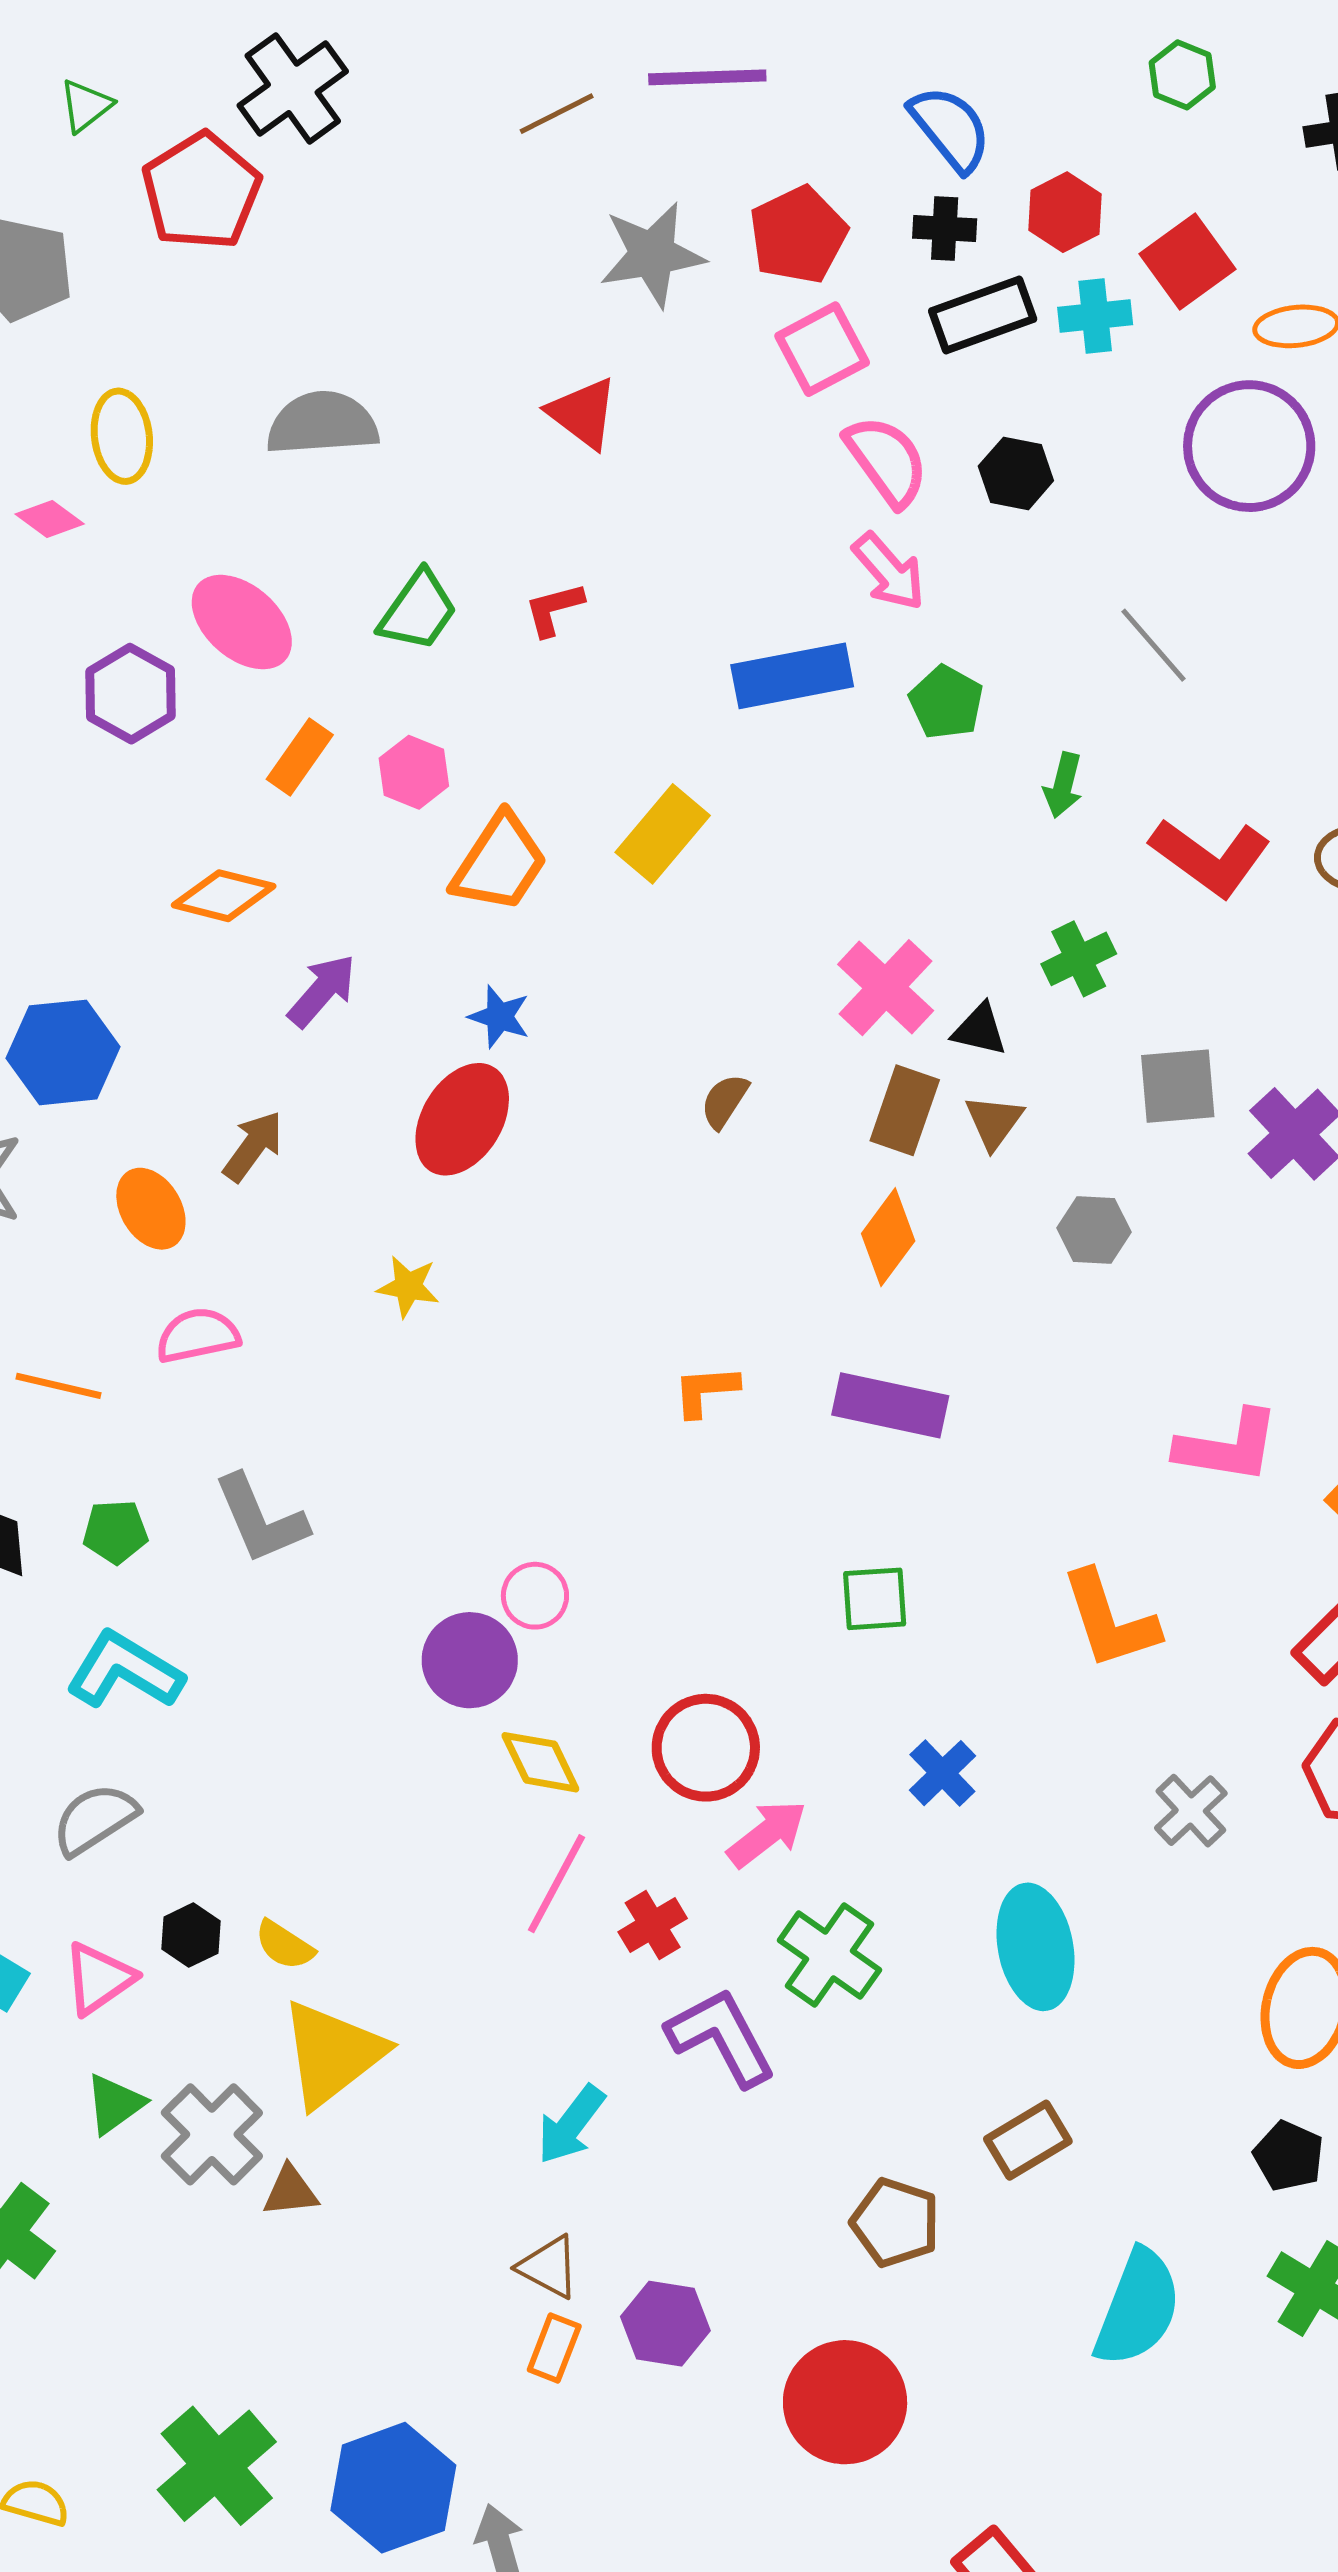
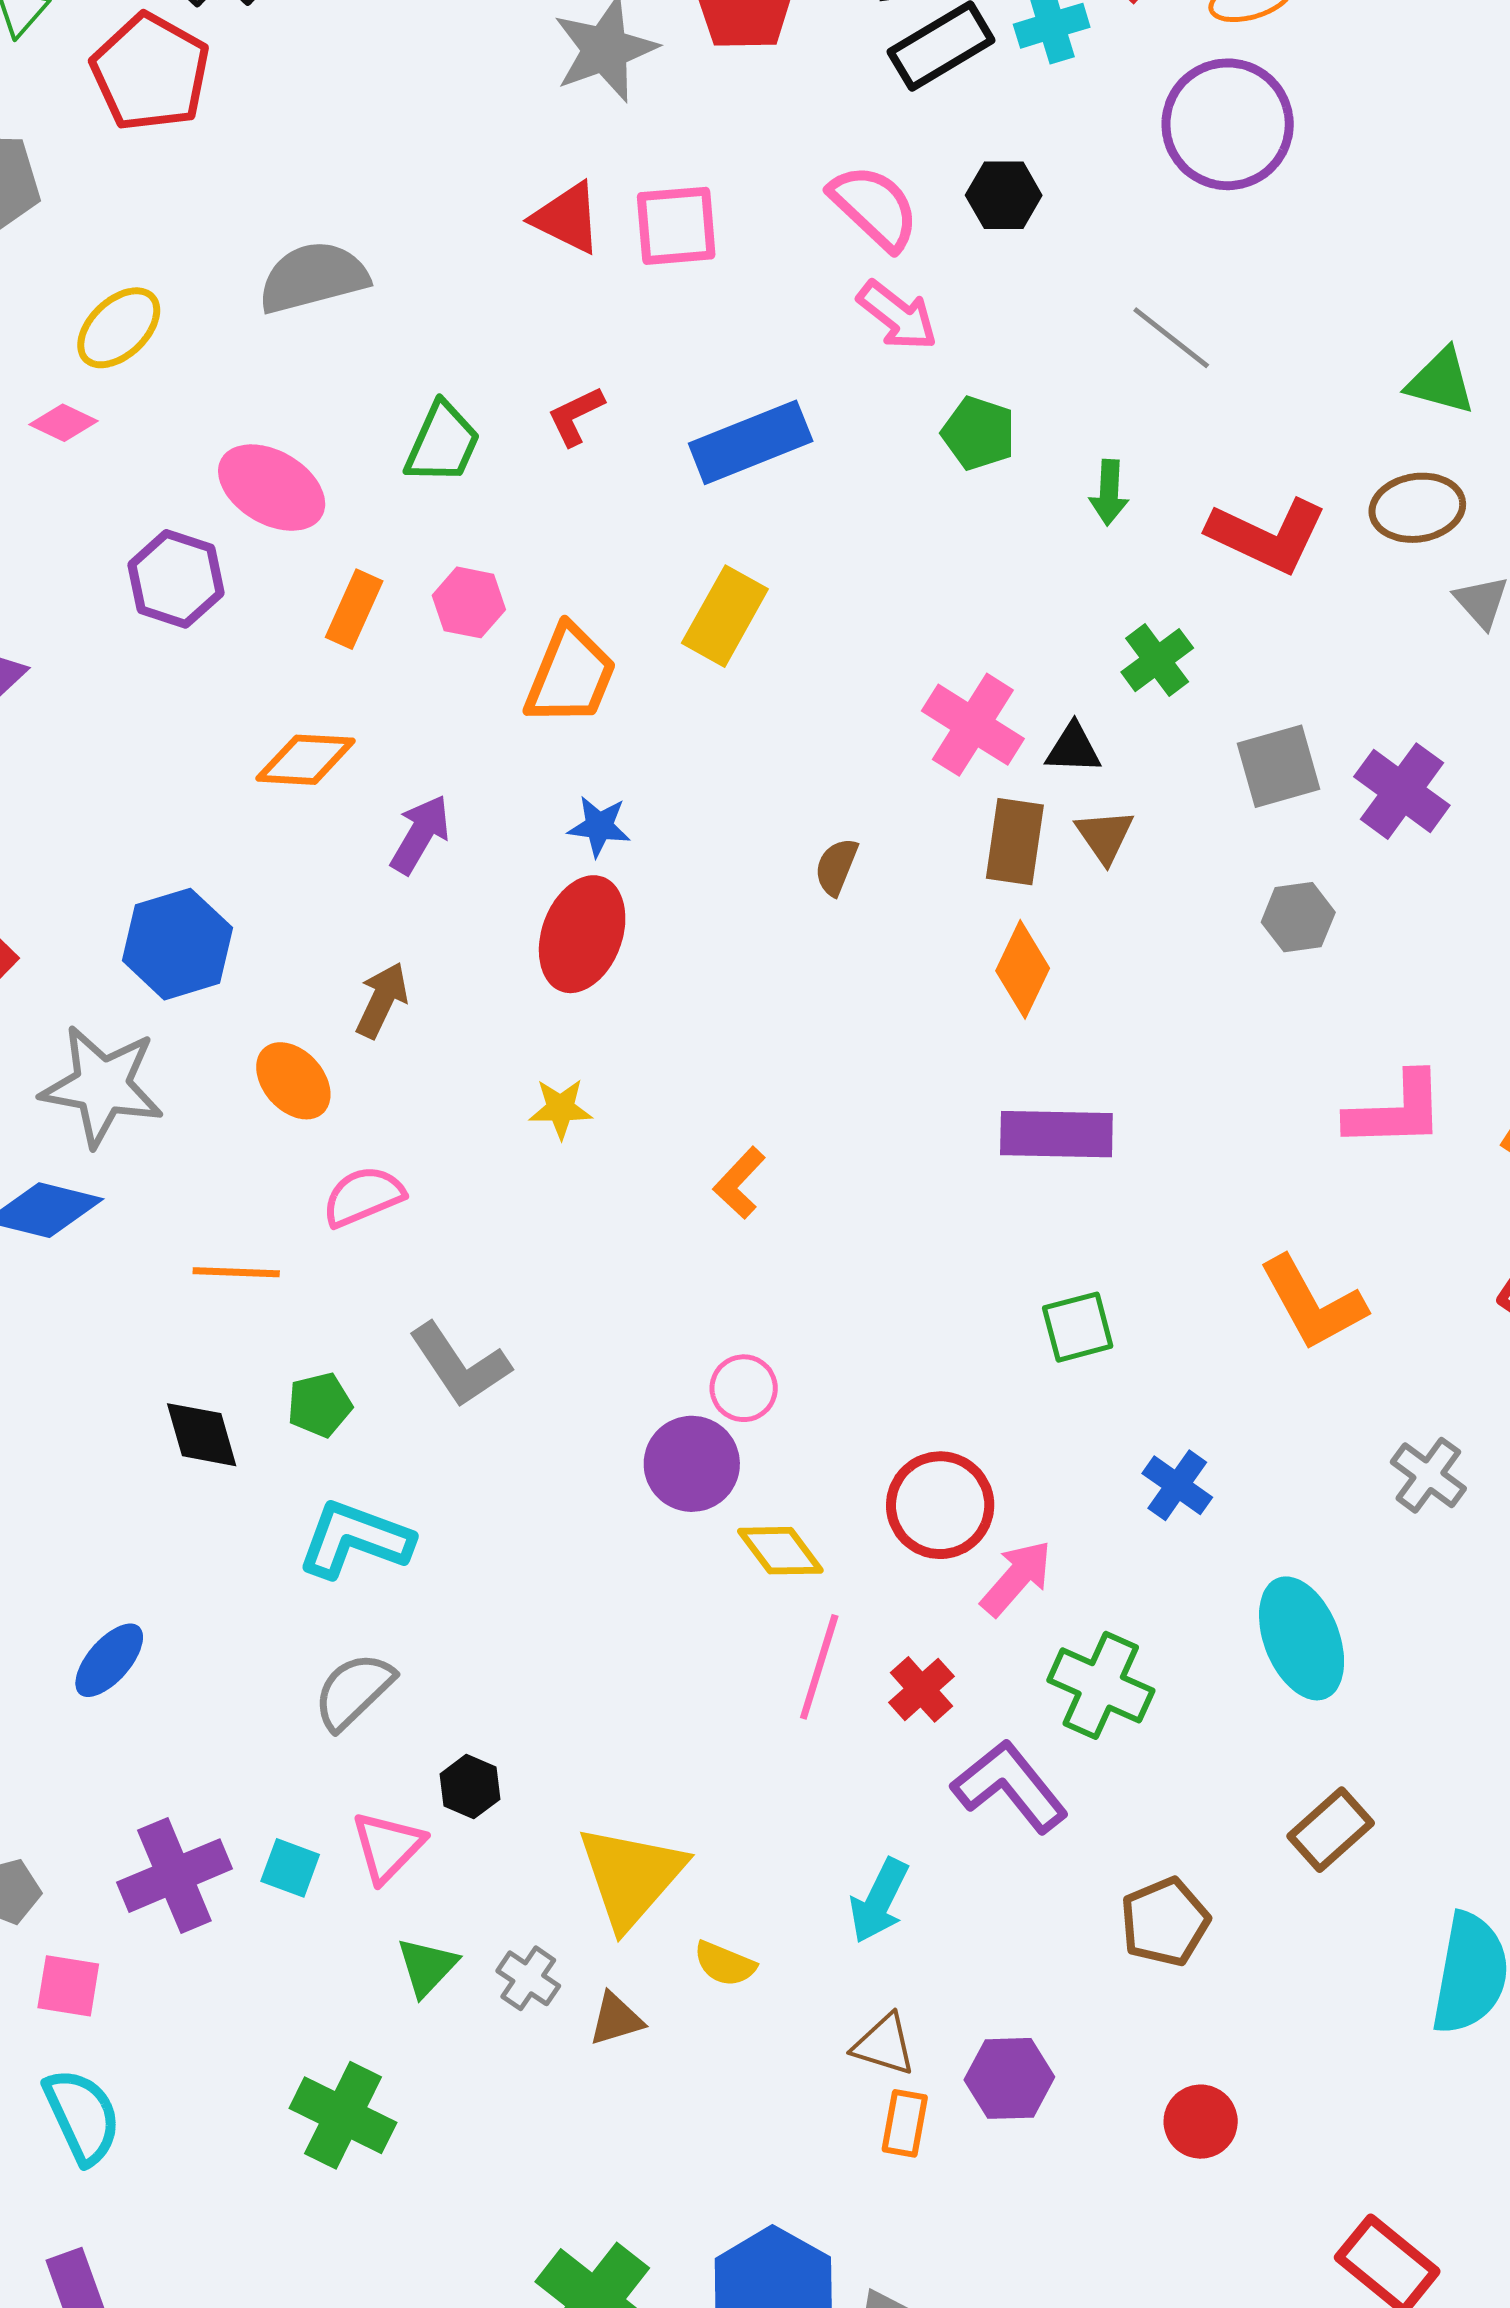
pink square: (822, 349) -> (676, 226), moved, turned 34
yellow ellipse: (122, 436) -> (119, 328), turned 64
blue rectangle: (792, 676) -> (751, 442), moved
gray hexagon: (1094, 1230) -> (1298, 917), moved
orange L-shape: (706, 1391) -> (739, 1183), moved, turned -32
yellow semicircle: (284, 1945) -> (725, 1964), moved
gray cross: (212, 2134) -> (528, 1978), size x0.6
brown pentagon: (895, 2223) -> (1165, 1922), moved, turned -30
red circle: (845, 2402) -> (1201, 2122), size x0.6

